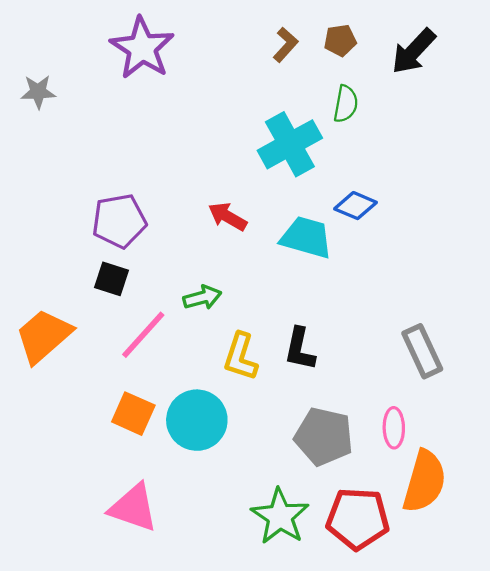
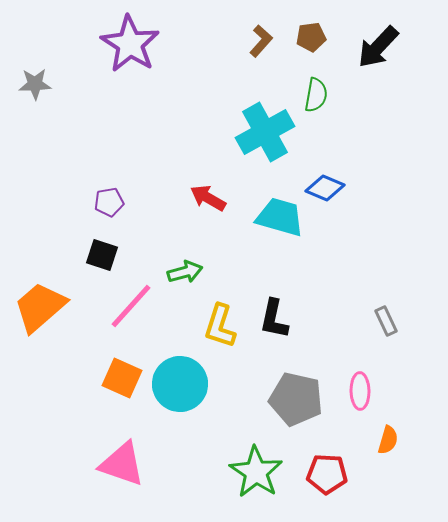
purple pentagon: (119, 221) -> (109, 202), size x0.6
gray rectangle: (422, 351) -> (386, 321), size x0.6
orange semicircle: (424, 481) -> (388, 440), size x0.5
red pentagon: (358, 519) -> (327, 474), size x0.7

